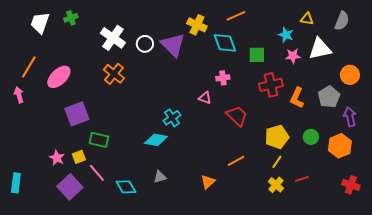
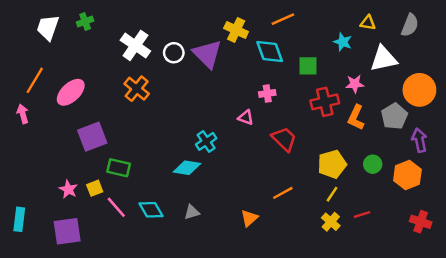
pink star: (293, 56) -> (355, 84), moved
orange circle: (350, 75) -> (419, 90), size x1.4
purple square: (70, 187) -> (67, 231), moved, turned 35
cyan diamond: (126, 187) -> (151, 210), moved

